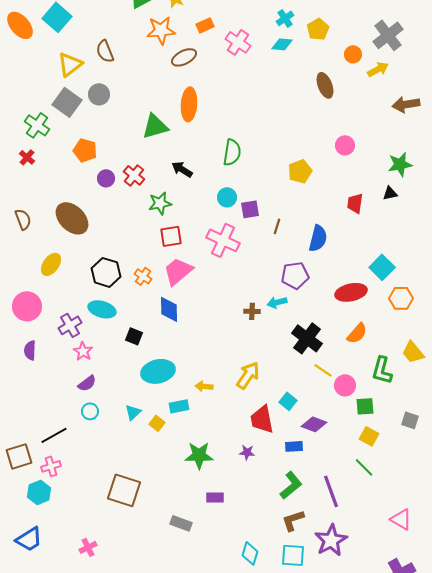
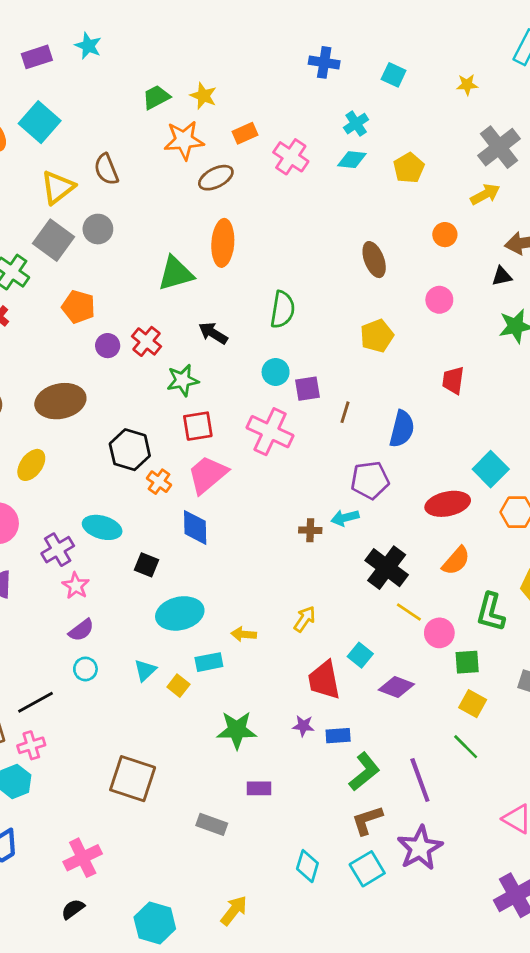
yellow pentagon: (318, 29) -> (409, 168), moved
orange circle: (353, 54) -> (445, 235), moved
brown ellipse: (325, 85) -> (374, 260), moved
black triangle: (390, 193) -> (502, 276), moved
brown ellipse: (72, 218) -> (60, 401), turned -56
black hexagon: (106, 272) -> (130, 450), moved
yellow arrow: (248, 375) -> (305, 619), size x0.7
blue rectangle: (294, 446) -> (338, 736), moved
pink cross: (88, 547) -> (83, 858), size x1.5
cyan square: (293, 555) -> (367, 869), turned -35

